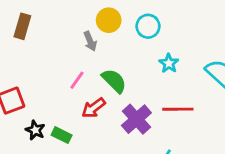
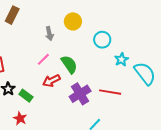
cyan circle: (148, 26) -> (102, 40), moved
gray arrow: (90, 41) -> (49, 34), moved
cyan star: (169, 63) -> (121, 59), moved

